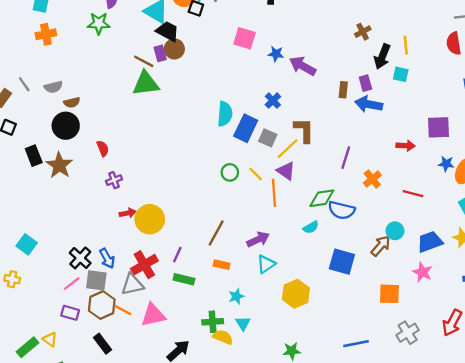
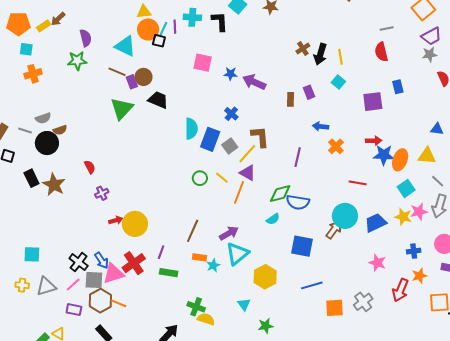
black trapezoid: (168, 31) -> (158, 100), moved
black arrow: (382, 56) -> (320, 54), moved
brown line: (144, 61) -> (117, 72), moved
cyan square: (401, 74) -> (338, 82), turned 32
gray line: (24, 84) -> (25, 131), moved, turned -32
green triangle: (146, 84) -> (122, 109), turned -35
blue arrow: (369, 104) -> (320, 126), moved, size x0.7
black circle: (66, 126) -> (47, 143), moved
purple square: (438, 127) -> (373, 102), moved
gray square: (268, 138) -> (230, 146), turned 35
red arrow: (406, 146) -> (374, 141), moved
blue star: (446, 164) -> (384, 155), size x1.5
orange cross: (372, 179) -> (336, 146), moved
orange line: (274, 193) -> (239, 192), turned 30
cyan circle: (395, 231) -> (345, 216), size x1.6
cyan square: (27, 244) -> (32, 254), turned -30
cyan triangle: (266, 264) -> (237, 254), size x1.4
pink star: (422, 272) -> (377, 263), moved
gray triangle: (132, 284) -> (46, 286), moved
orange square: (389, 294) -> (334, 308), moved
cyan star: (236, 296) -> (213, 265), moved
pink triangle: (153, 315) -> (113, 274), moved
green cross: (213, 322) -> (196, 307), turned 30
cyan triangle: (243, 323) -> (244, 304), moved
blue line: (356, 344) -> (312, 285), moved

